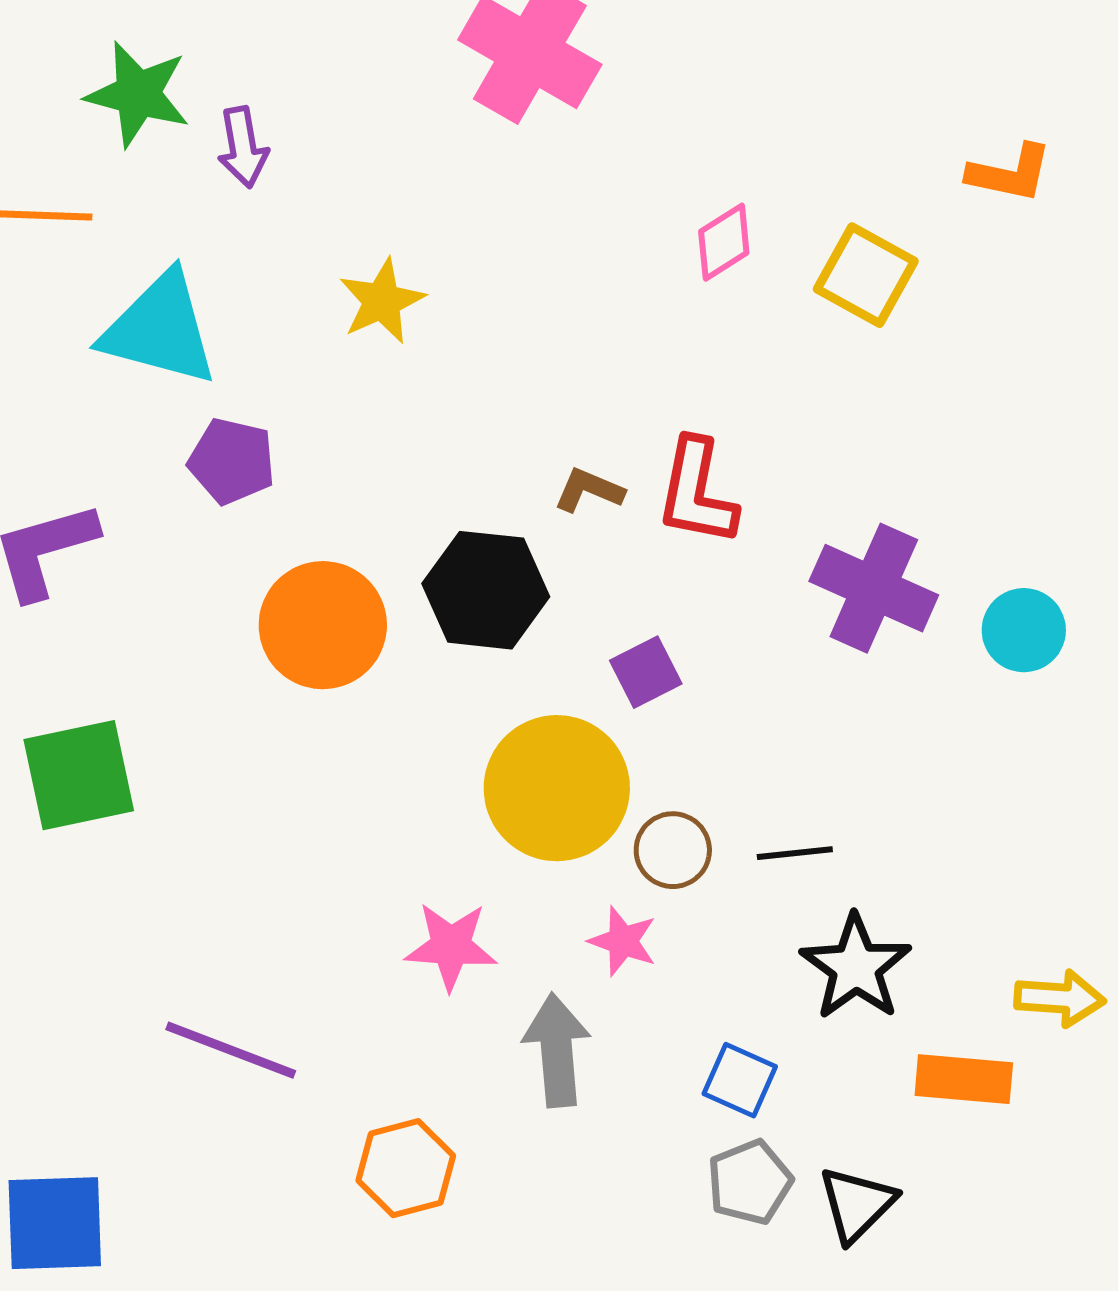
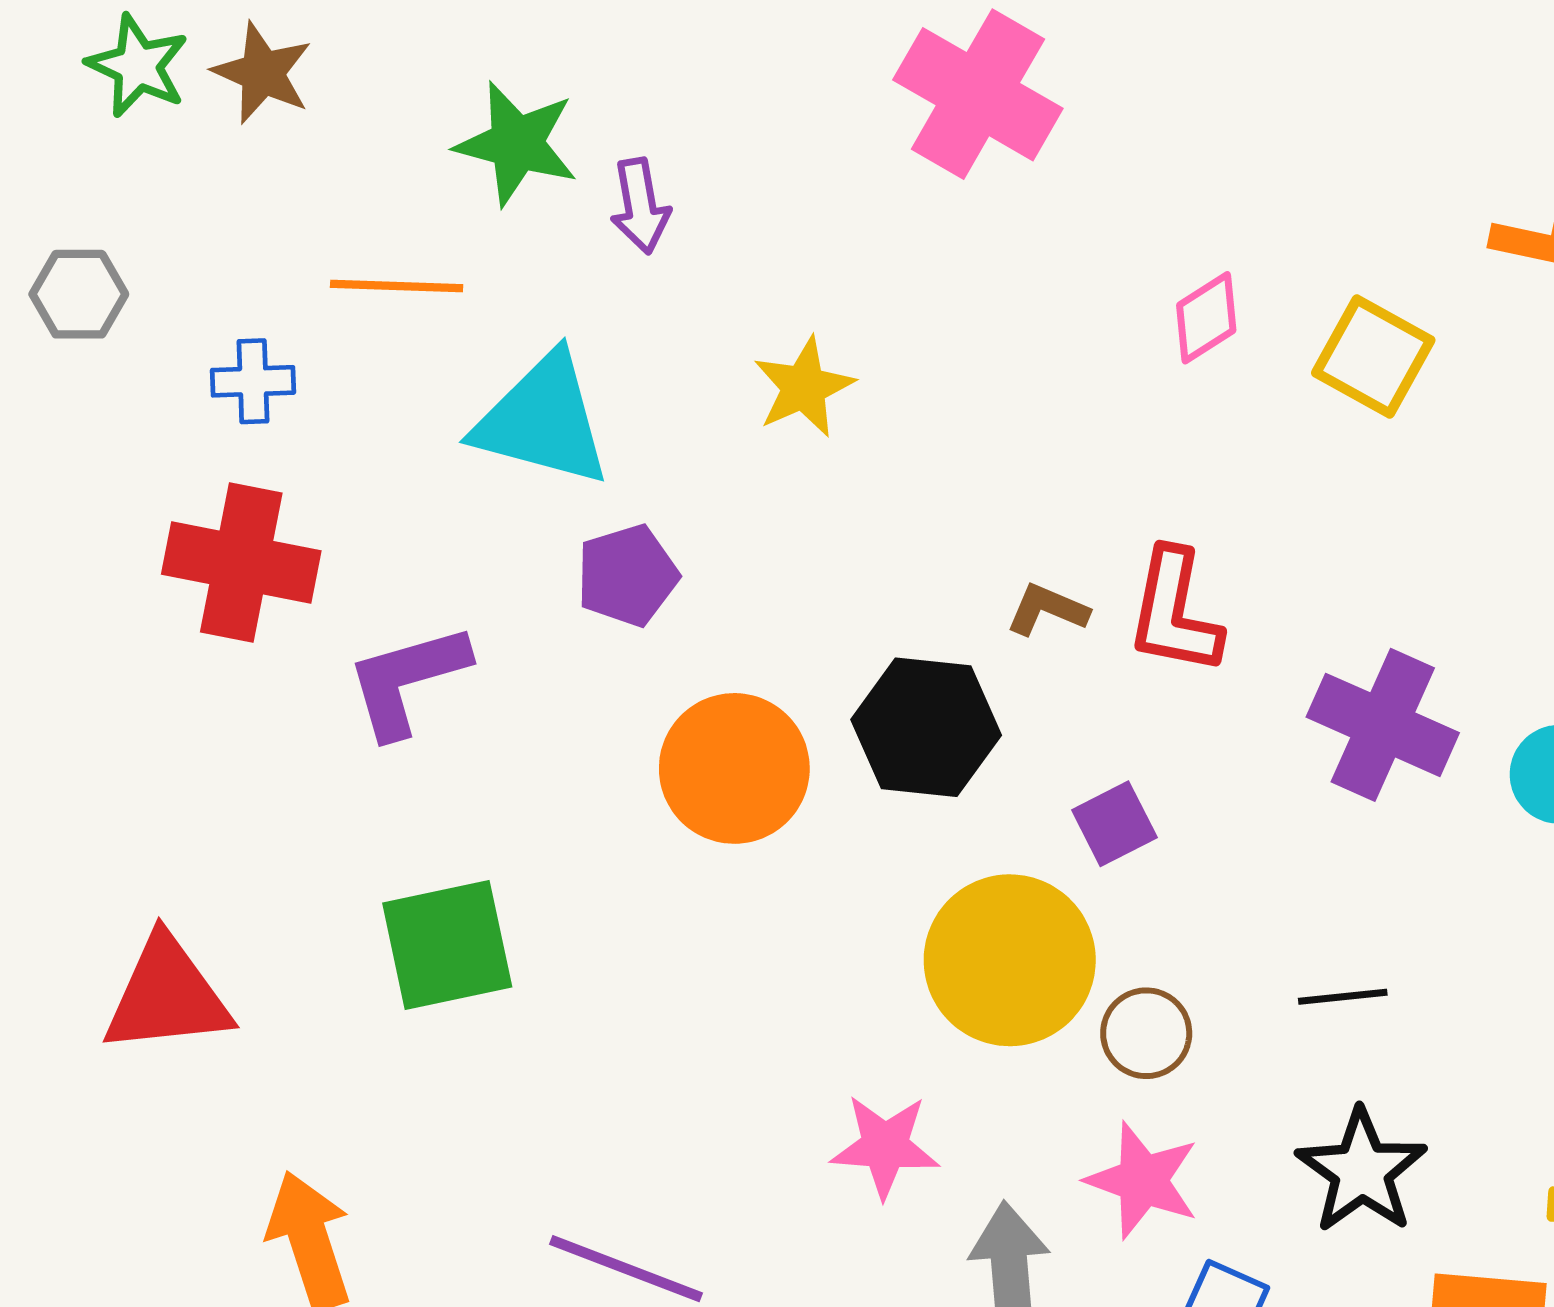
purple pentagon: (232, 461) -> (627, 575), turned -30
black line: (795, 853) -> (1343, 997), moved
pink star: (623, 941) -> (1143, 1180), moved, size x1.4

